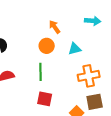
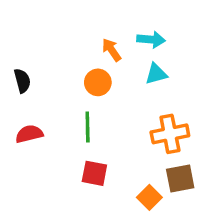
cyan arrow: (93, 21) -> (151, 39), moved
cyan triangle: (75, 49) -> (156, 74), moved

